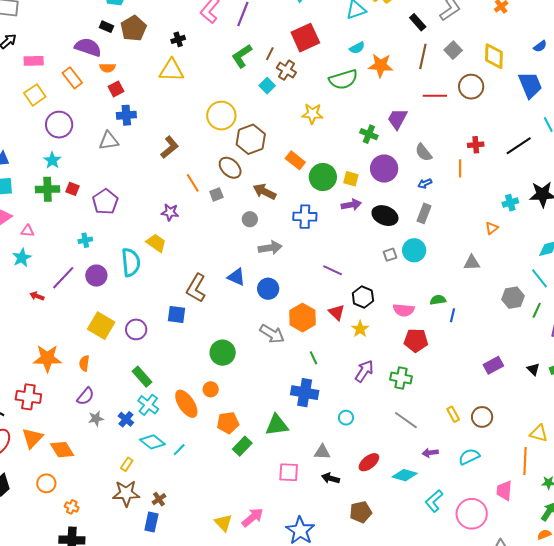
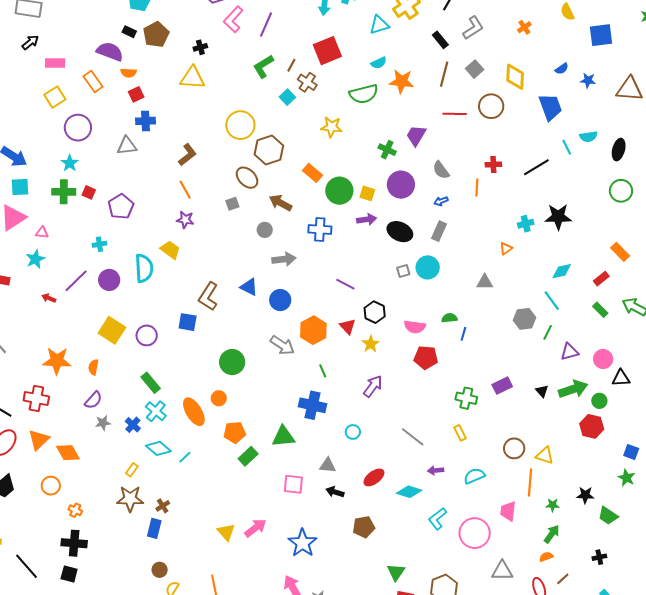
orange line: (193, 183) -> (185, 190), moved
green cross: (401, 378) -> (466, 398), moved
brown circle: (482, 417) -> (514, 448), moved

